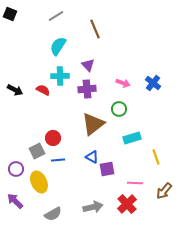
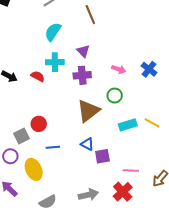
red circle: (53, 138) -> (39, 124), moved
gray square: (37, 151) -> (21, 136), moved
yellow line: (156, 157) -> (152, 123), moved, turned -42

